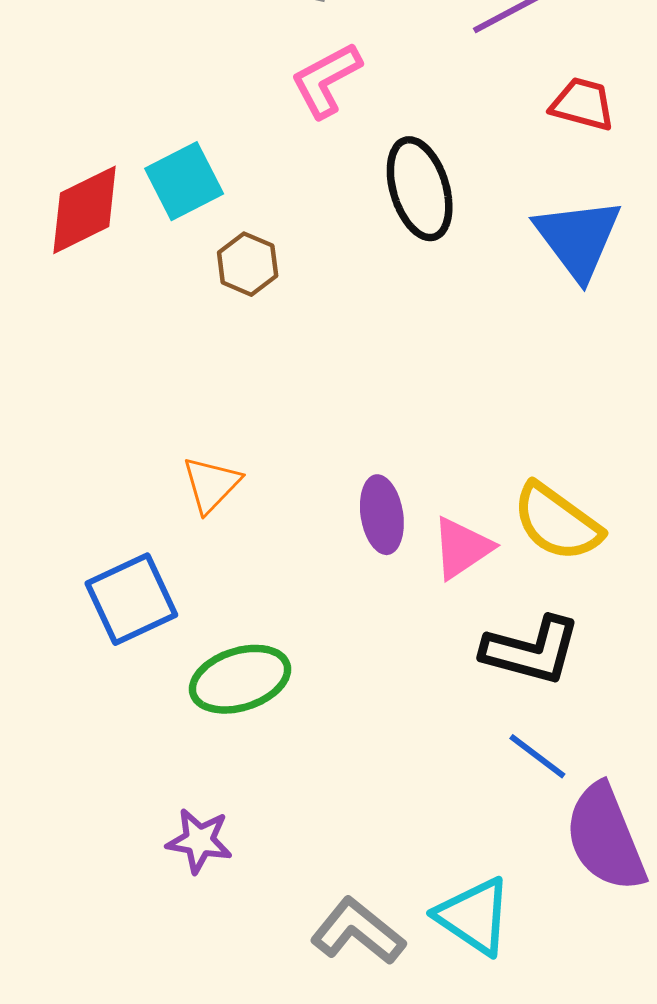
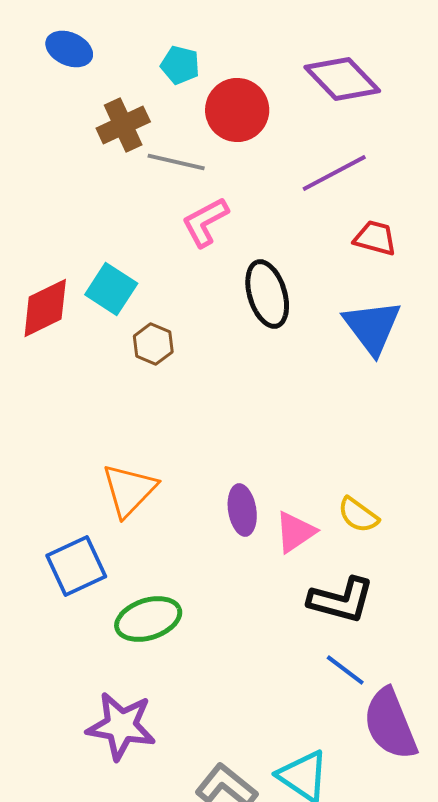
cyan square: (184, 181) -> (111, 289), turned -30
orange triangle: (211, 484) -> (129, 490), size x1.4
yellow semicircle: (557, 522) -> (358, 515), size x0.7
purple star: (199, 841) -> (121, 726), size x1.6

